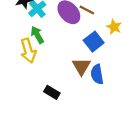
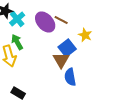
brown triangle: (81, 66) -> (61, 60), moved
black rectangle: (52, 92) -> (18, 93), moved

